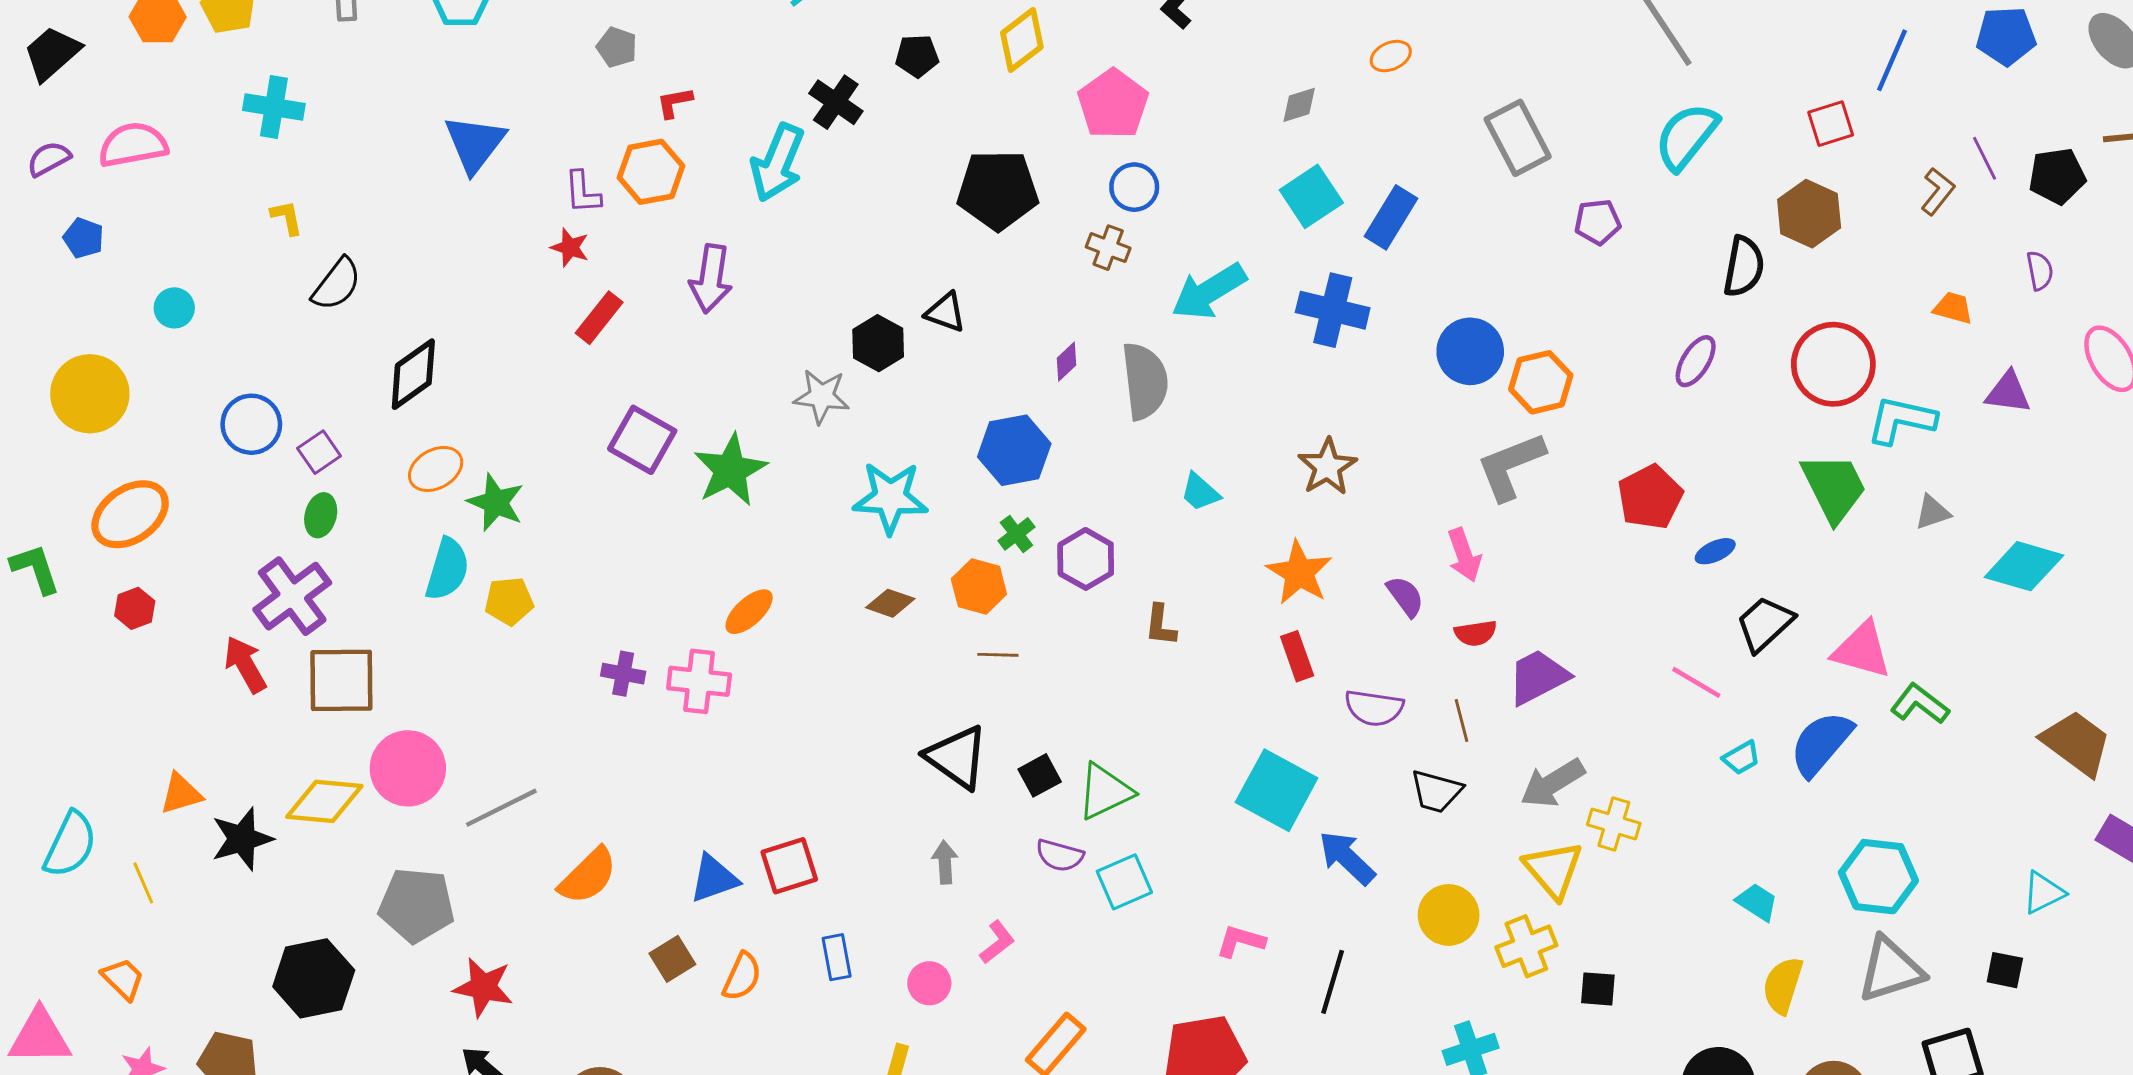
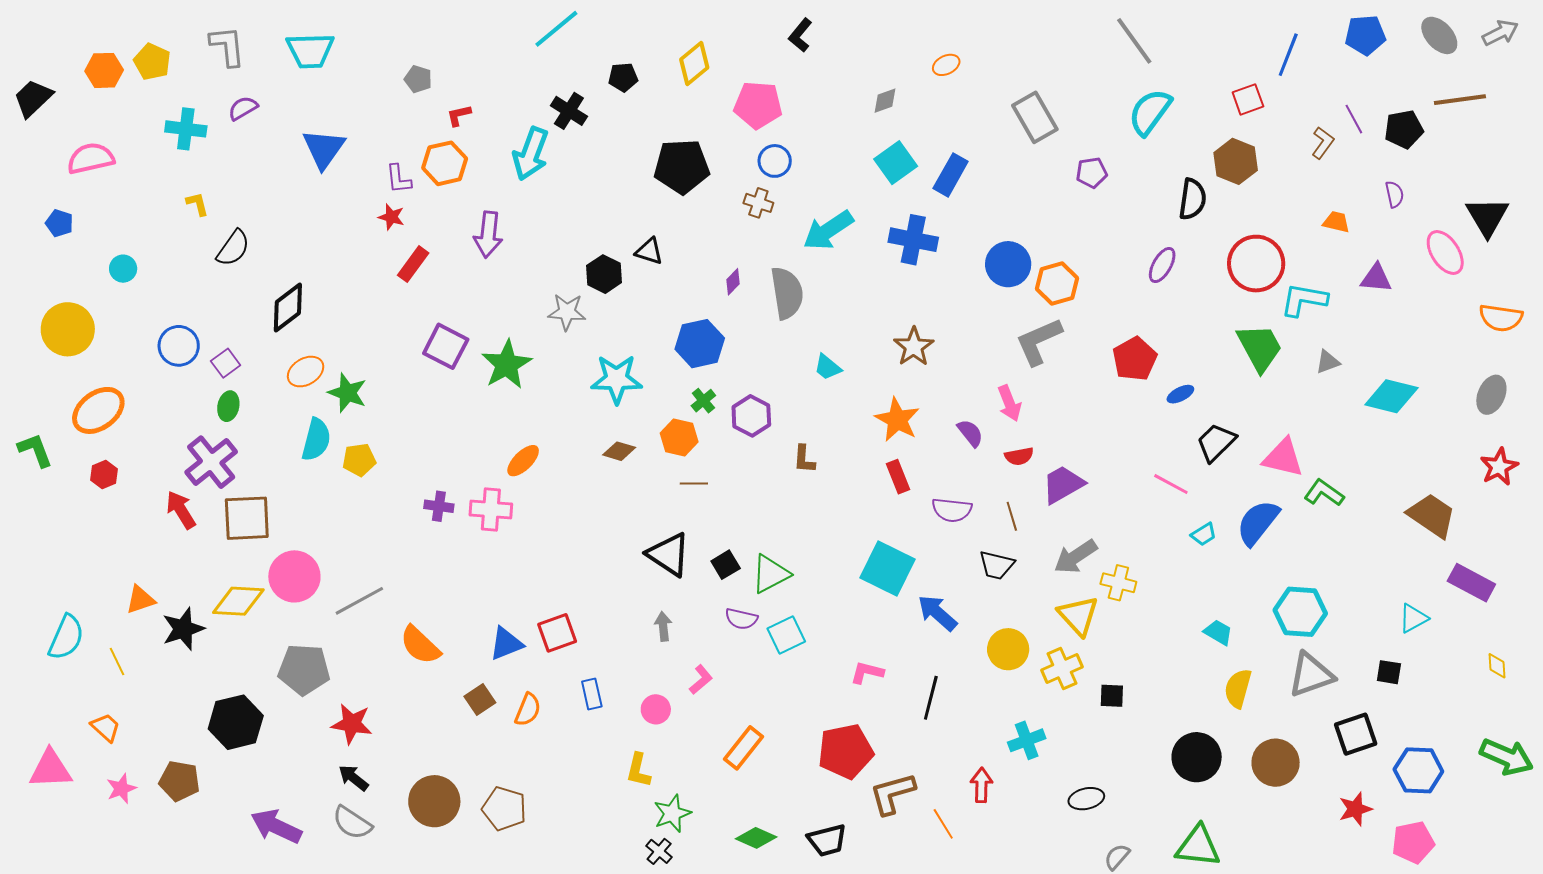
pink pentagon: (1113, 104) -> (758, 105), turned -30
purple semicircle: (49, 159) -> (243, 108), moved
orange semicircle: (588, 876) -> (420, 645), turned 90

